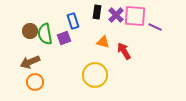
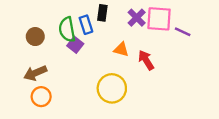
black rectangle: (97, 12) -> (102, 13), moved
green semicircle: (45, 34) -> (67, 29), moved
purple square: (64, 38) -> (75, 45), turned -32

